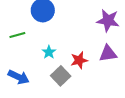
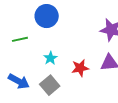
gray square: (61, 76) -> (50, 85), moved

